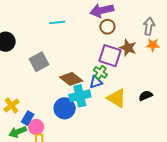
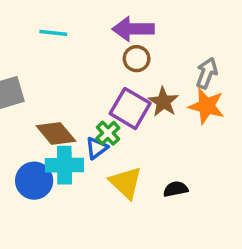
orange star: (153, 45) -> (206, 106), size x1.5
blue triangle: (96, 82) -> (97, 148), turned -32

